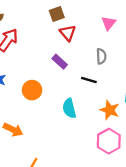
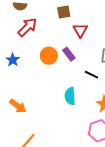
brown square: (57, 14) -> (64, 12), moved
orange circle: (32, 90) -> (49, 56), moved

